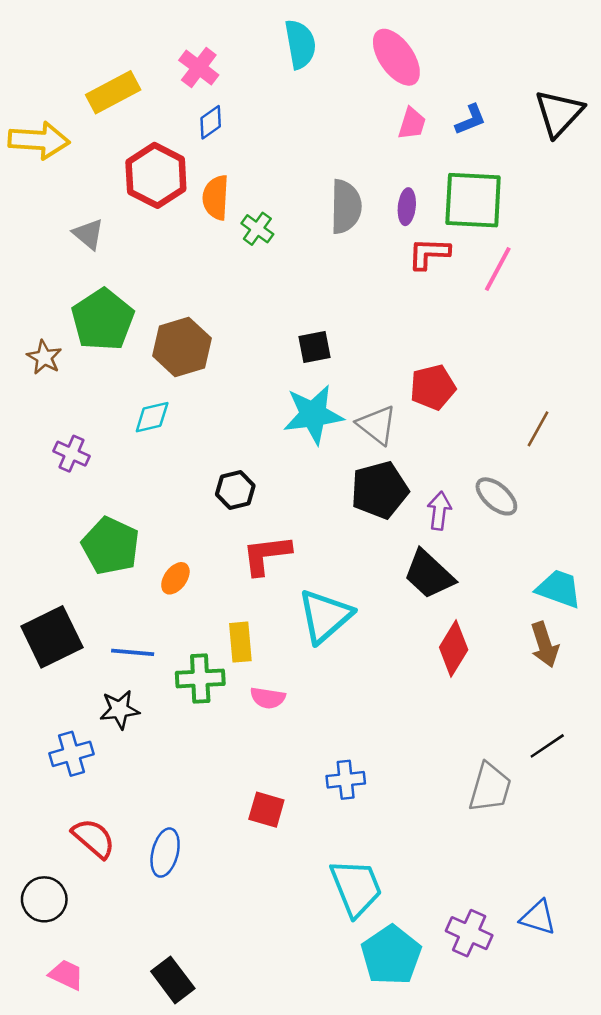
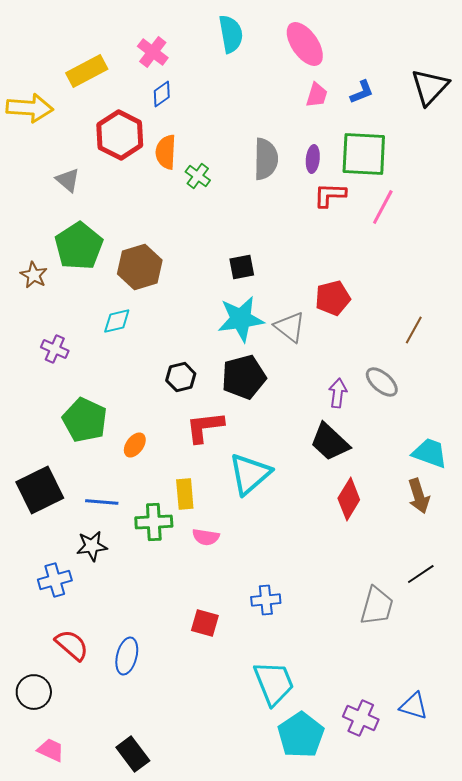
black pentagon: (379, 490) -> (244, 377), moved

